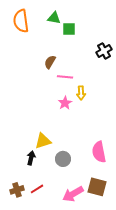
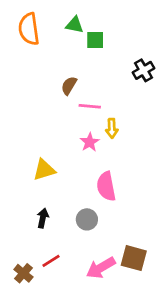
yellow triangle: (43, 141) -> (44, 170), moved
pink semicircle: (99, 152) -> (106, 186), moved
brown cross: (17, 190) -> (23, 273), moved, turned -32

